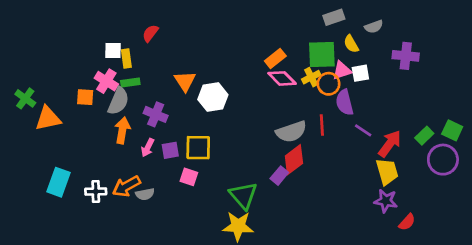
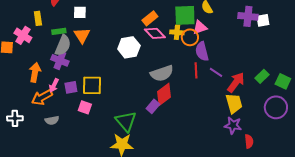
white square: (113, 51) -> (80, 12), moved
white square: (360, 73) -> (263, 20), moved
yellow cross: (311, 77) -> (177, 32), turned 32
green rectangle: (130, 82) -> (59, 31), moved
white hexagon: (213, 97) -> (129, 47), moved
gray semicircle: (118, 101) -> (63, 45), moved
red line: (322, 125) -> (196, 70), moved
green square: (452, 130) -> (283, 81), moved
purple circle: (443, 160) -> (276, 107), moved
orange arrow: (126, 186) -> (42, 97), moved
red semicircle: (407, 222) -> (249, 141), turned -48

